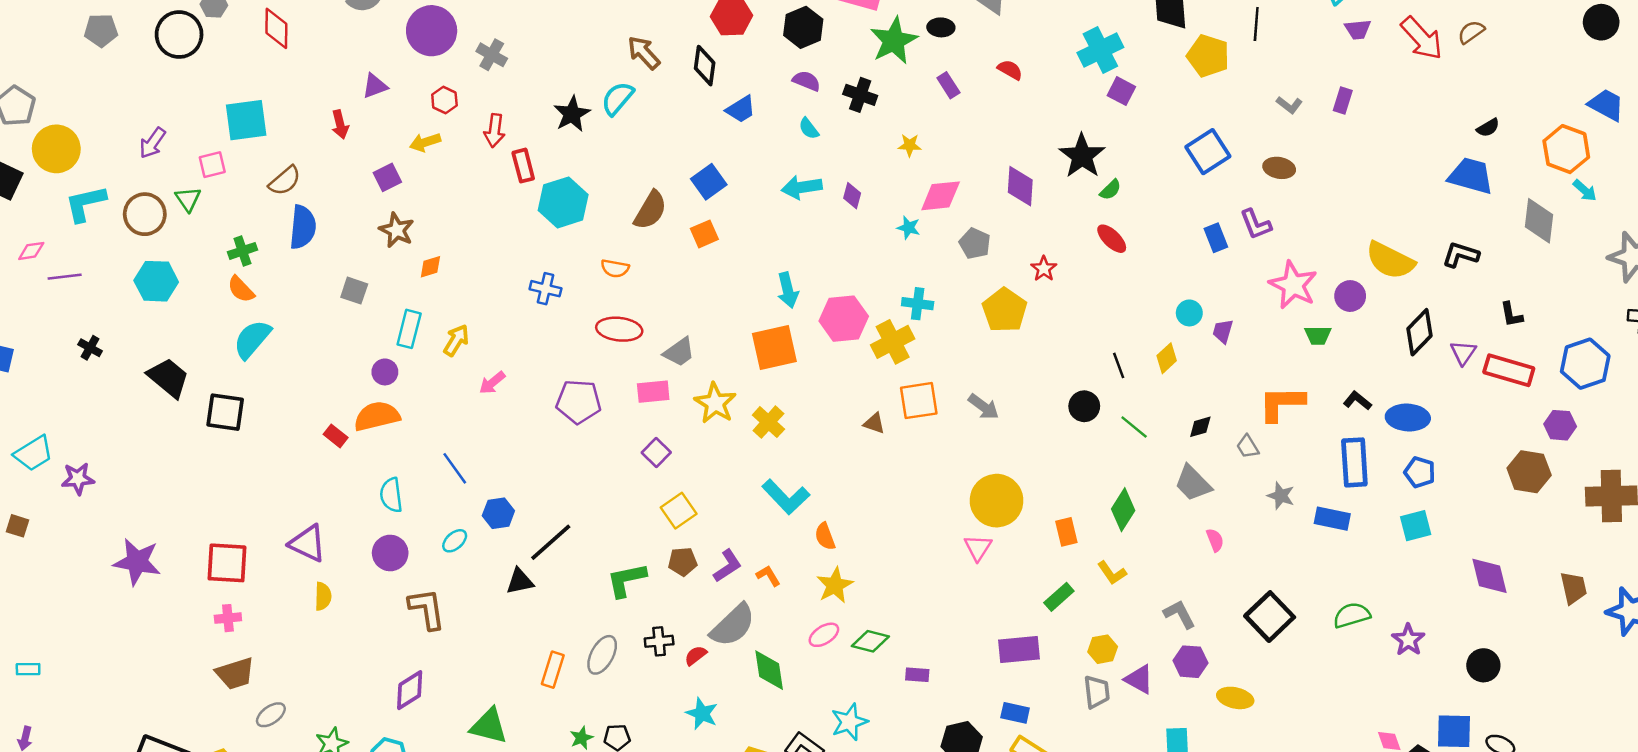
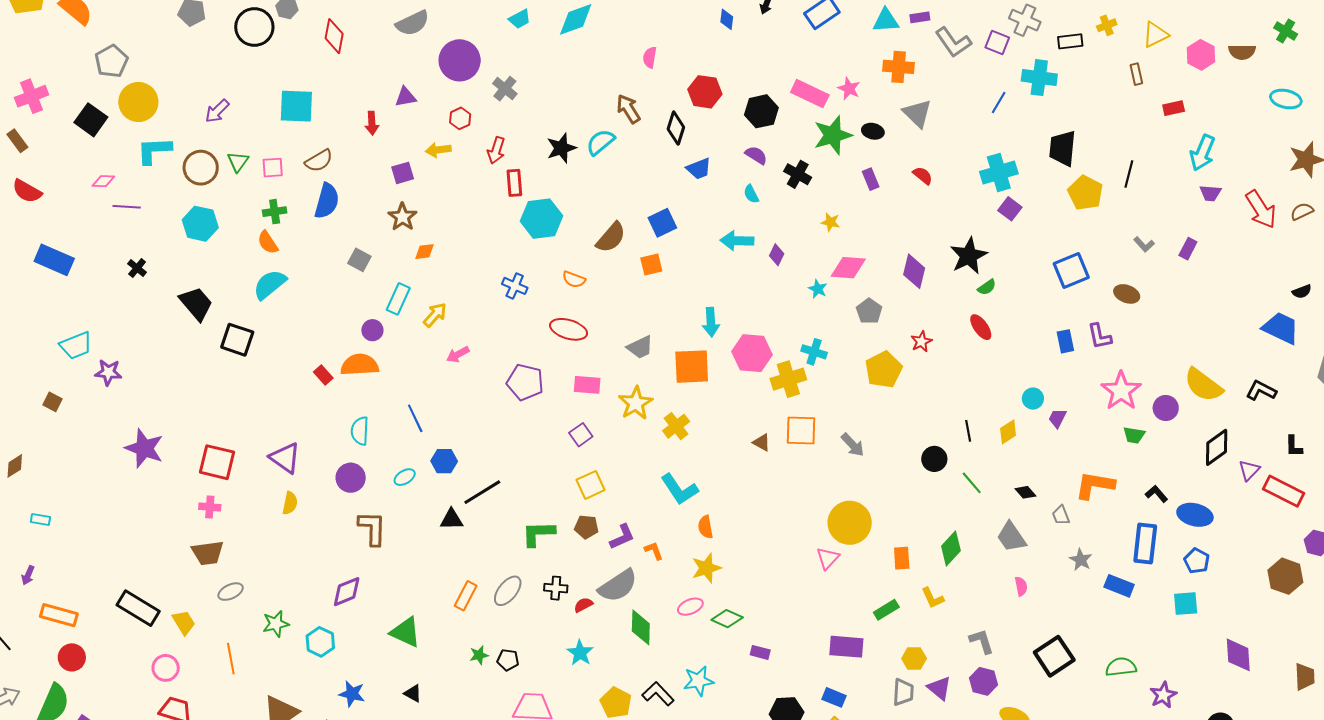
pink square: (212, 165) -> (273, 168), moved
gray trapezoid: (679, 352) -> (640, 347), moved
black diamond: (1200, 427) -> (1025, 492), turned 55

